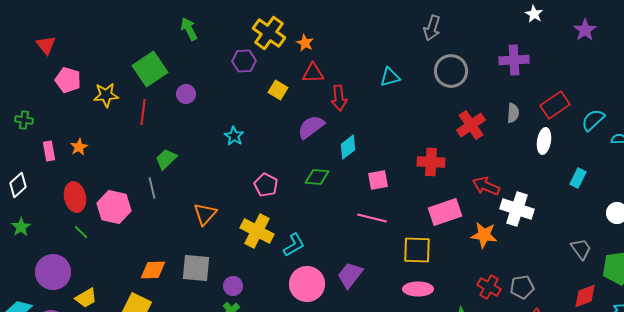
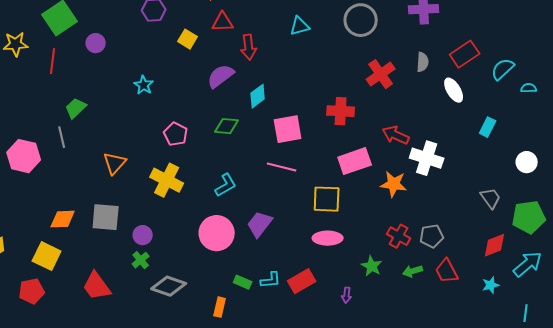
white ellipse: (544, 141) -> (454, 90), turned -40
pink square: (378, 180) -> (288, 129), size x1.4
cyan L-shape: (294, 245) -> (226, 185), moved

